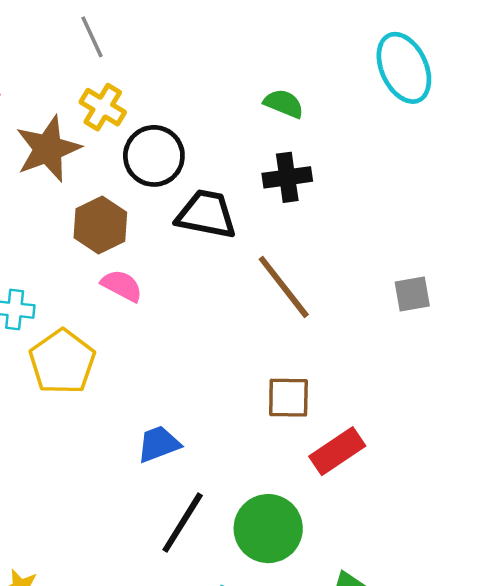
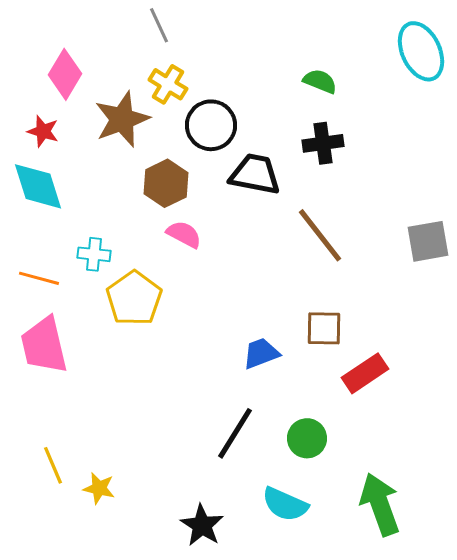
gray square: (412, 294) -> (428, 241), size x1.4
blue trapezoid: (159, 444) -> (261, 353), moved
green circle: (268, 529) -> (307, 438), size x0.7

